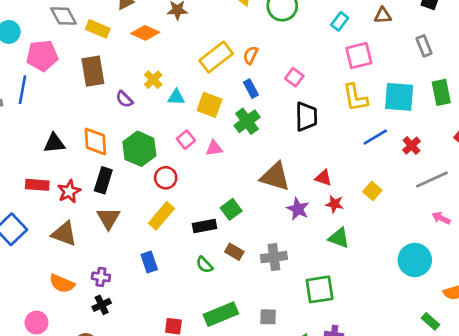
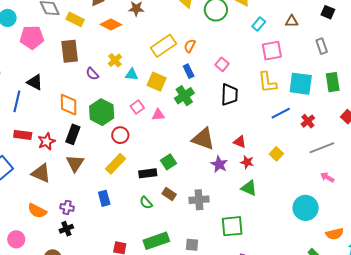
blue line: (22, 90) -> (17, 101), moved
black triangle: (54, 143) -> (35, 82), moved, turned 30

